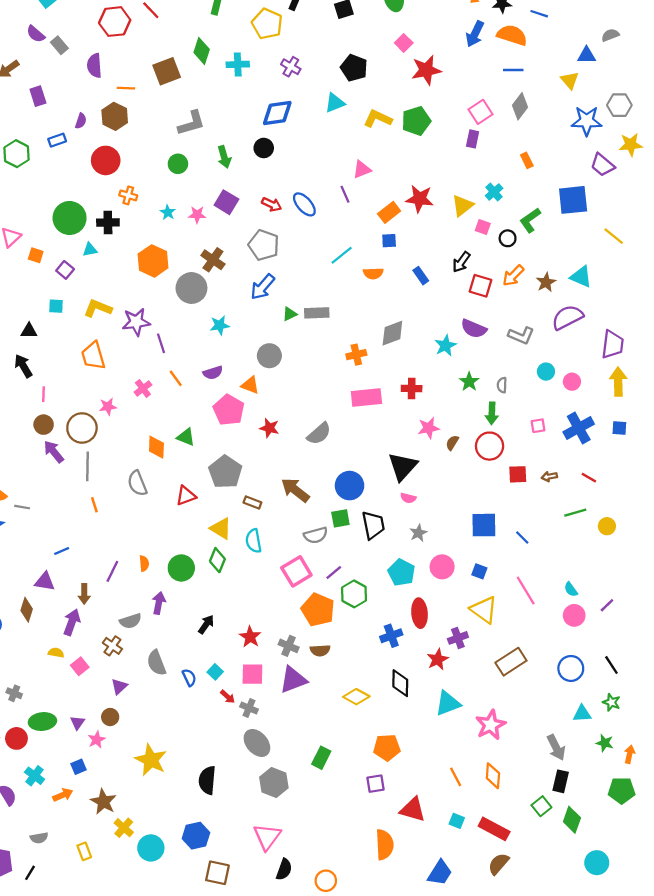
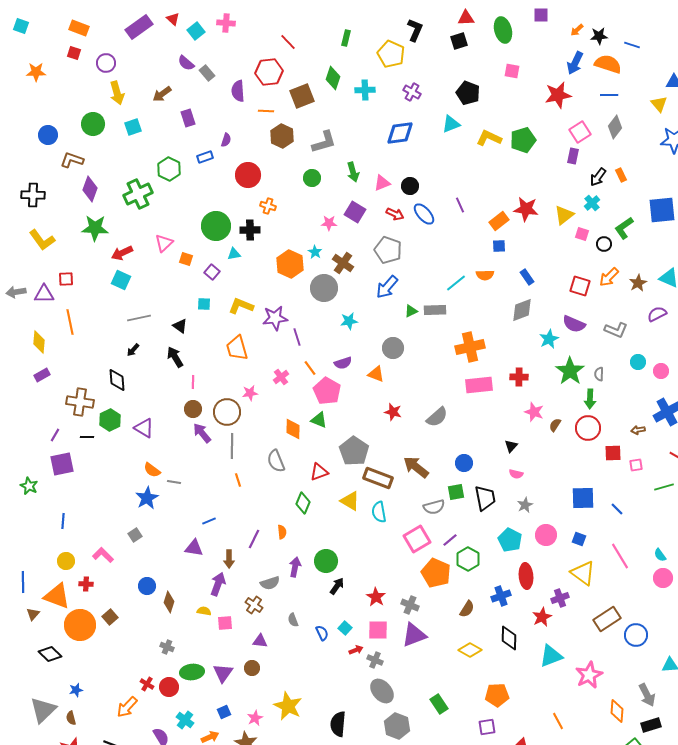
red hexagon: (115, 22) -> (269, 72), moved
pink square: (404, 43) -> (512, 71), turned -35
red star: (426, 70) -> (558, 95), moved
brown hexagon: (115, 116) -> (282, 136), moved
black circle: (264, 148) -> (410, 186), moved
pink triangle: (362, 169) -> (382, 183), moved
cyan star: (168, 212) -> (315, 252), moved
cyan line: (342, 255) -> (456, 283), moved
black arrow: (461, 262) -> (598, 177), moved
purple semicircle: (567, 317) -> (657, 314), size x0.7
black triangle: (29, 331) -> (180, 326), turned 35
gray diamond: (392, 333) -> (522, 310), moved
orange cross: (356, 355) -> (470, 347), size x1.6
green star: (469, 382) -> (570, 371), size x1.6
pink pentagon: (229, 410) -> (327, 391), moved
pink square: (538, 426) -> (636, 465), moved
pink star: (429, 428) -> (534, 412), turned 30
black triangle: (403, 466) -> (511, 446), size x0.5
brown arrow: (549, 477) -> (638, 430), moved
blue circle: (350, 486) -> (464, 463), size x0.7
brown rectangle: (252, 502) -> (378, 478), size x1.8
green diamond: (217, 560) -> (303, 503), moved
green circle: (181, 568) -> (326, 561), moved
brown diamond: (27, 610) -> (169, 602), moved
brown semicircle: (320, 650) -> (467, 609), moved, turned -54
gray semicircle: (156, 663) -> (293, 620), size x0.6
pink square: (80, 666) -> (225, 623), turned 35
blue circle: (571, 668) -> (636, 635), moved
purple triangle: (119, 687) -> (260, 641), turned 49
red arrow: (228, 697) -> (356, 650), turned -64
purple triangle: (77, 723) -> (223, 673), size x1.5
pink star: (97, 740) -> (255, 718), moved
green rectangle: (321, 758) -> (439, 704), turned -60
orange diamond: (493, 776) -> (617, 711), moved
black rectangle: (561, 781) -> (651, 725), turned 60

